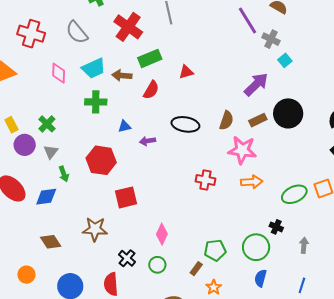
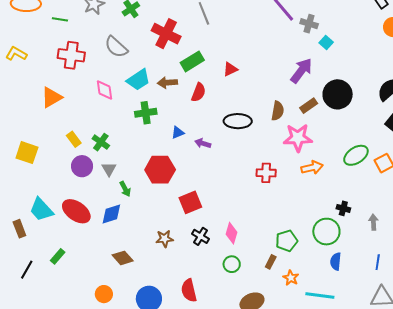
yellow rectangle: (11, 125) -> (74, 139), moved
purple arrow: (148, 141) -> (203, 143), turned 35
green ellipse: (294, 194) -> (356, 155), moved
brown star: (95, 229) -> (165, 239), size x0.7
black cross: (127, 258) -> (201, 236), moved

